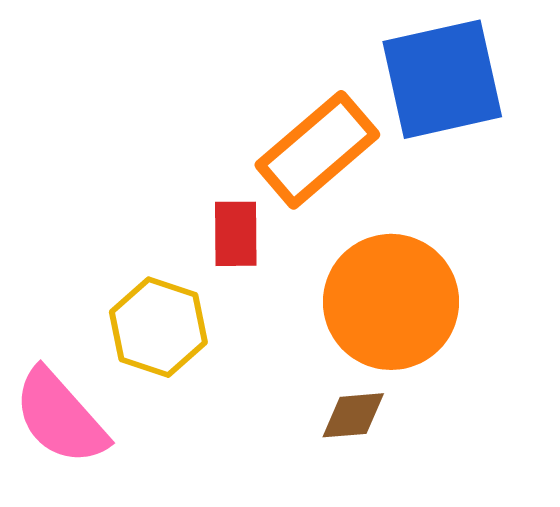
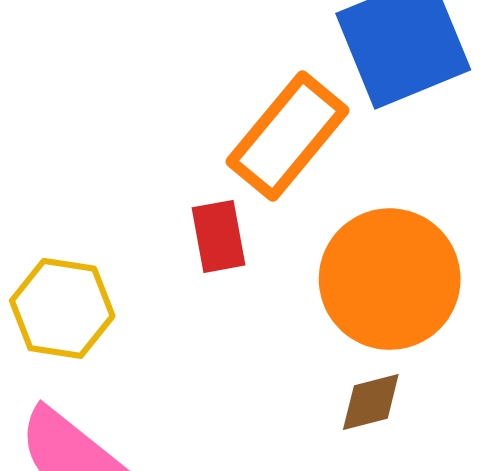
yellow hexagon: (158, 327) -> (62, 308), moved

